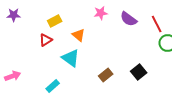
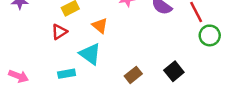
pink arrow: (13, 76) -> (19, 76), turned 42
cyan rectangle: (53, 86) -> (67, 74), moved, turned 32

